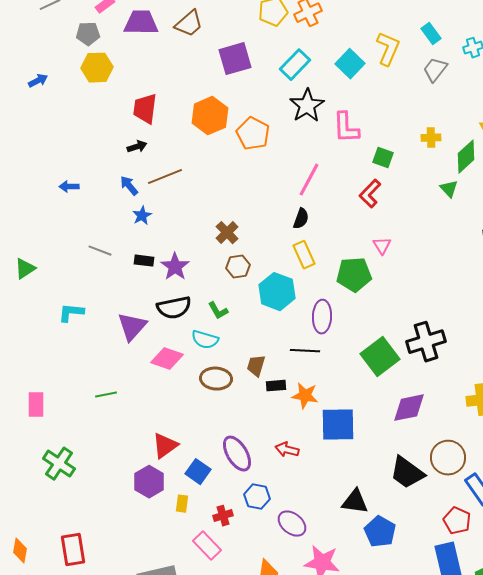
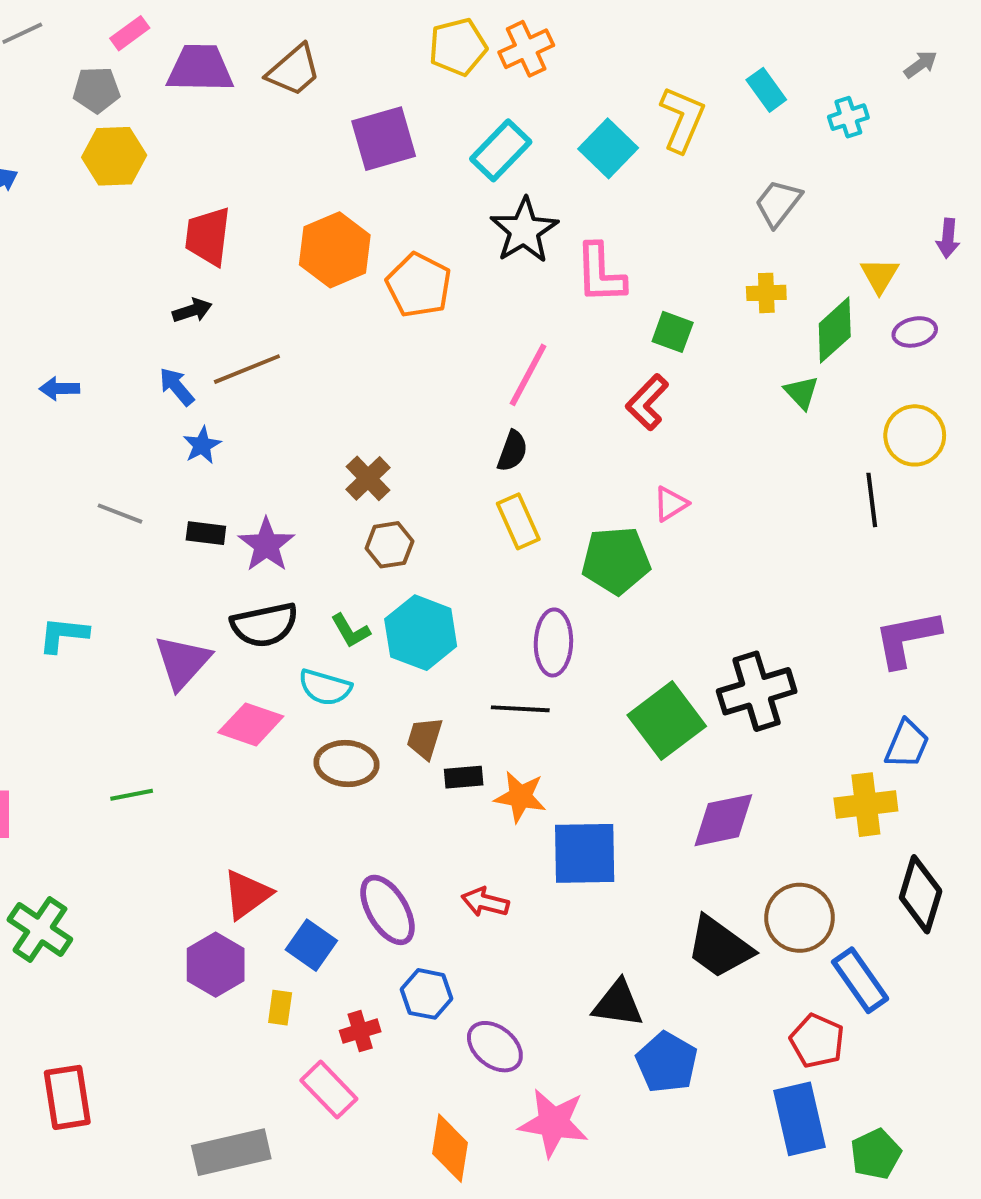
gray trapezoid: (435, 70) -> (778, 203), moved
pink triangle: (382, 246) -> (671, 504), turned 30
cyan hexagon: (277, 292) -> (421, 633), moved

